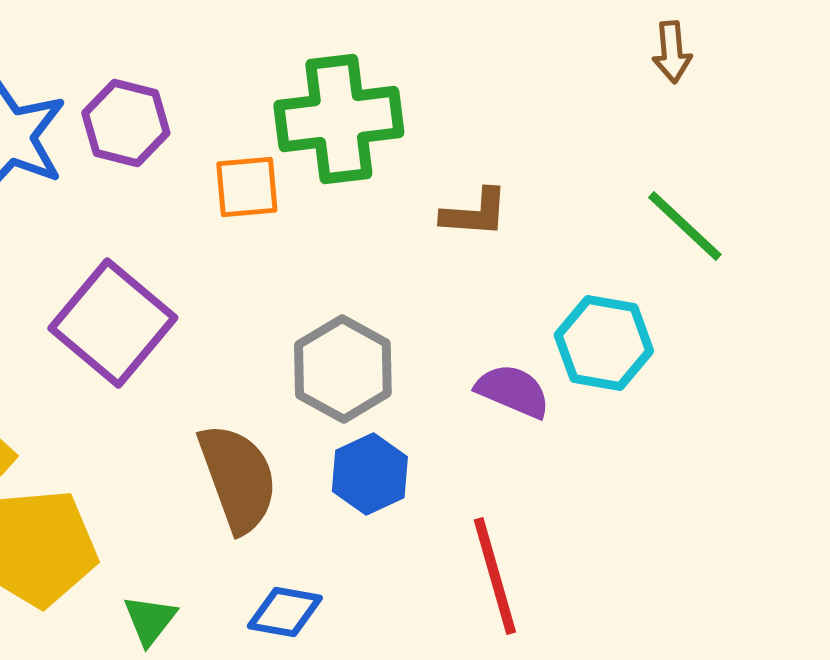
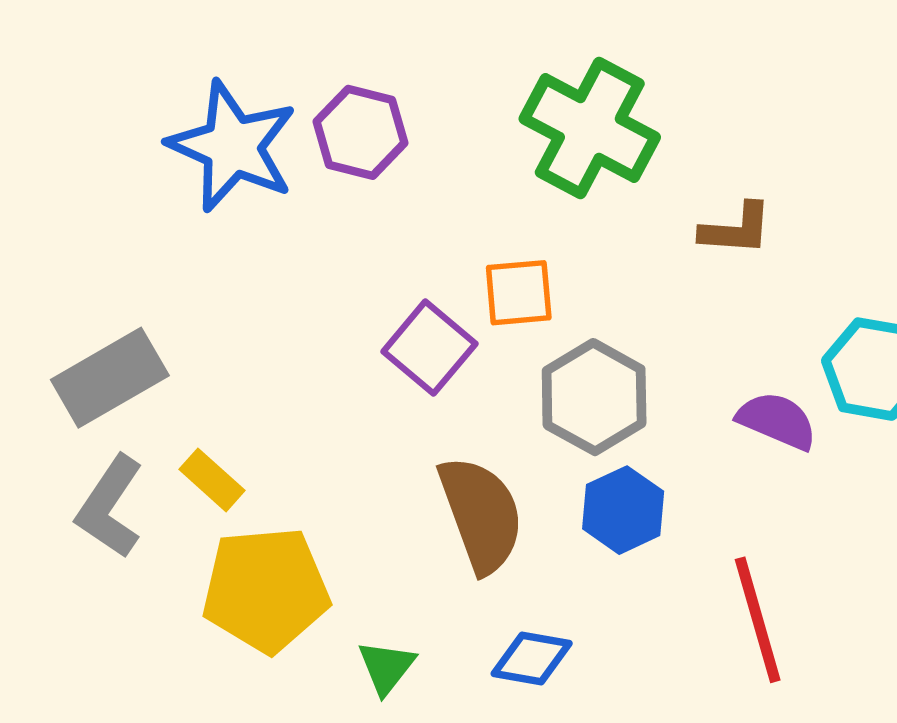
green cross: (339, 119) -> (590, 128), turned 35
orange square: (247, 187) -> (519, 293), moved
purple square: (113, 323) -> (429, 348), moved, size x0.7

